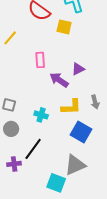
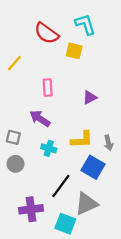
purple arrow: (59, 80) -> (40, 118), moved
gray arrow: (95, 102) -> (109, 143), moved
black line: (33, 149) -> (61, 186), moved
purple cross: (14, 164) -> (31, 209), moved, size x1.5

